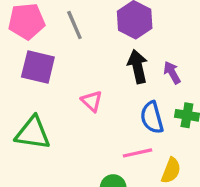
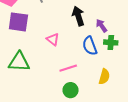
purple arrow: (172, 73) -> (101, 26), moved
pink line: (137, 153) -> (68, 68), moved

